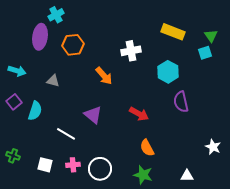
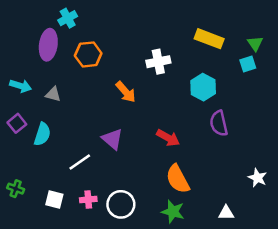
gray triangle: (53, 81) -> (53, 94), moved
white line: (66, 134) -> (80, 162), turned -66
orange semicircle: (147, 148) -> (178, 179), size x1.4

